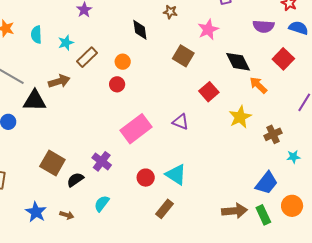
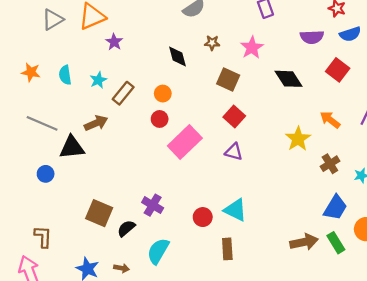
brown star: (170, 12) -> (212, 43), moved
blue semicircle: (298, 28) -> (350, 34), turned 150
orange arrow: (258, 85) -> (330, 120), moved
red square: (209, 92) -> (234, 117), moved
pink rectangle: (136, 129) -> (185, 142), moved
brown cross: (273, 134) -> (330, 164), moved
cyan semicircle: (102, 204) -> (158, 251), size x1.4
brown rectangle: (165, 209) -> (227, 249), turned -36

